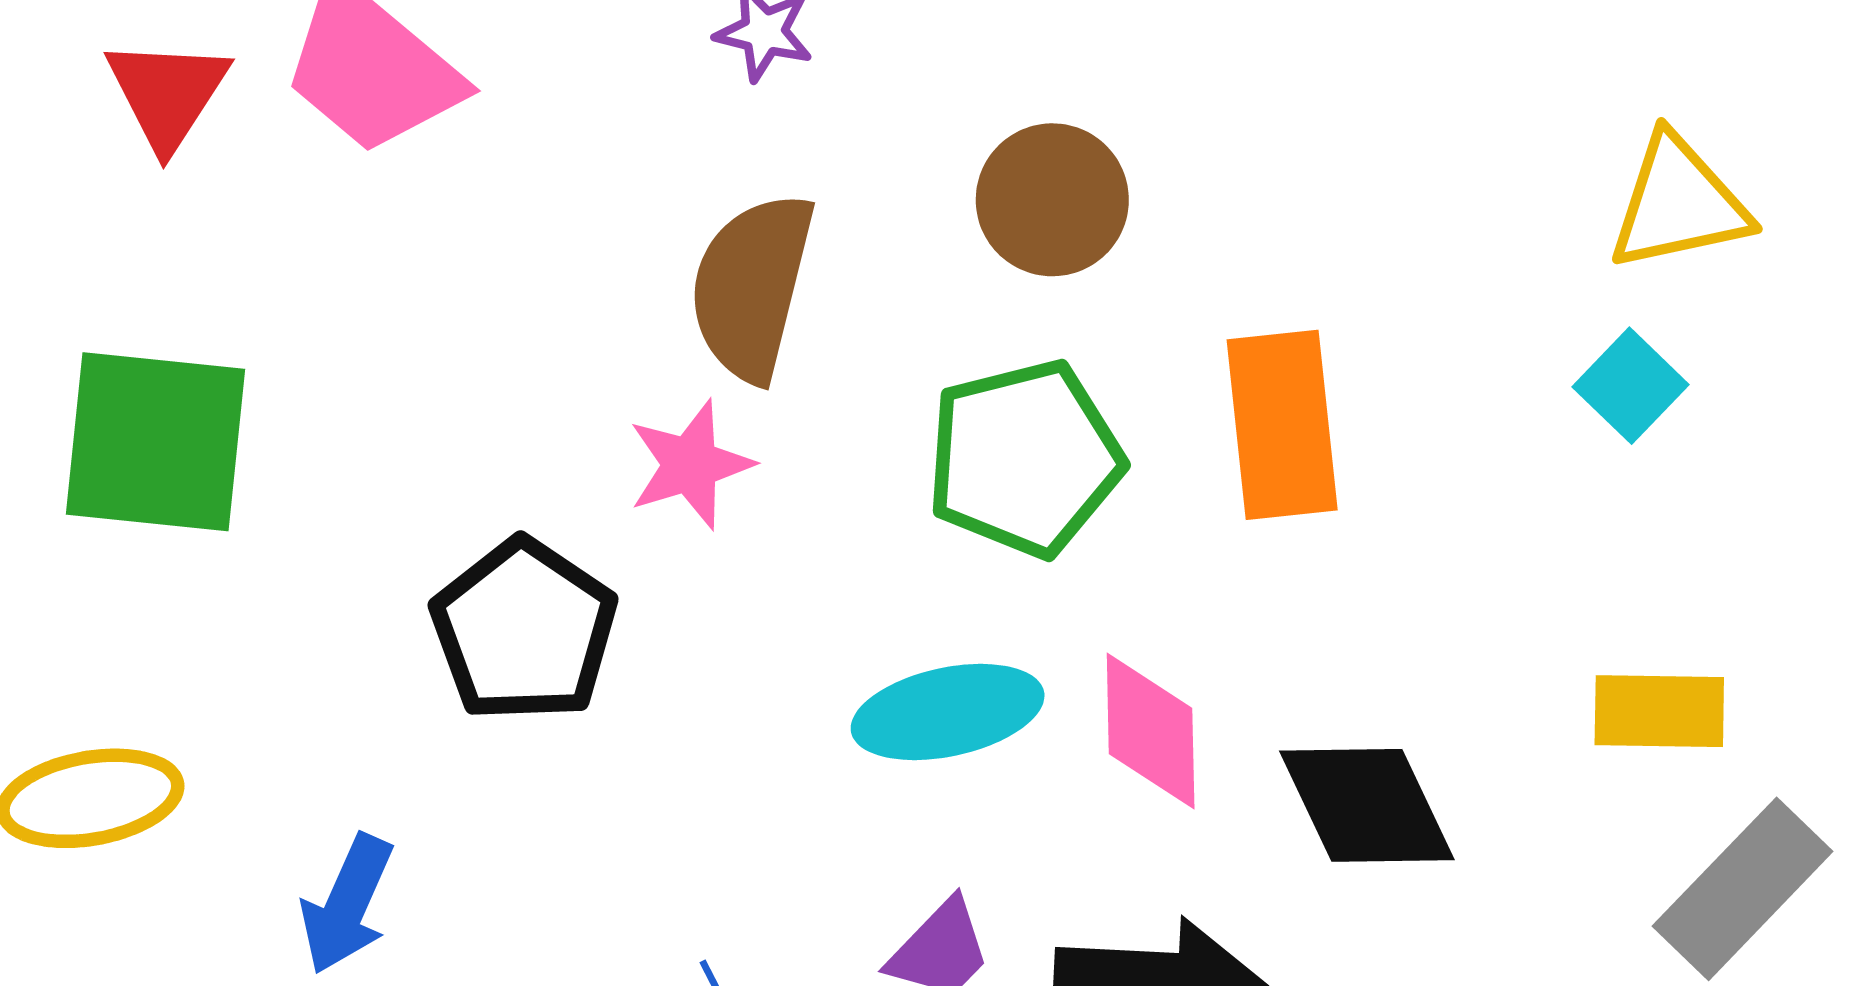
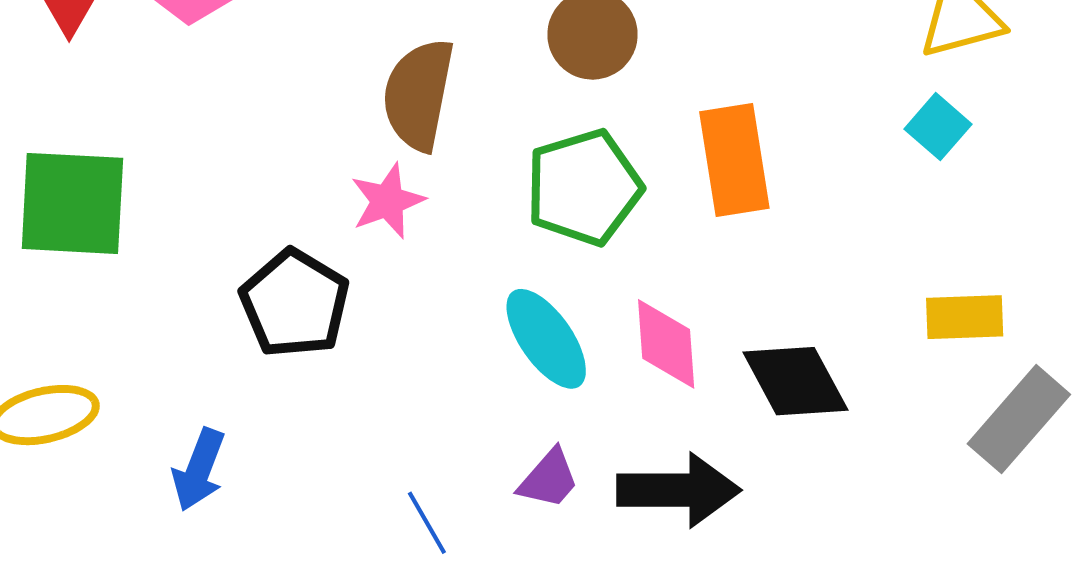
cyan ellipse: (948, 712) -> (546, 339), turned 70

